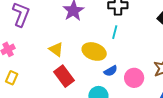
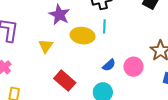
yellow triangle: (56, 49) -> (46, 46), moved, turned 42
yellow ellipse: (94, 51) -> (83, 36), moved

